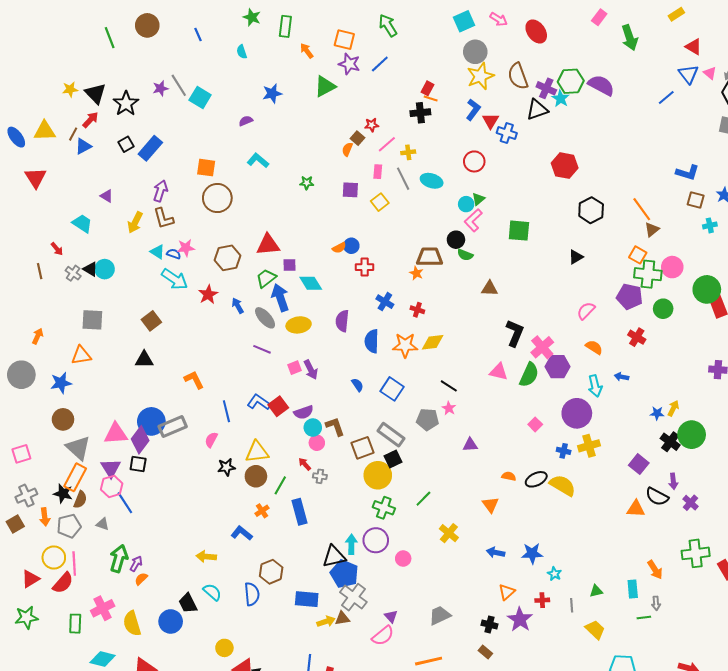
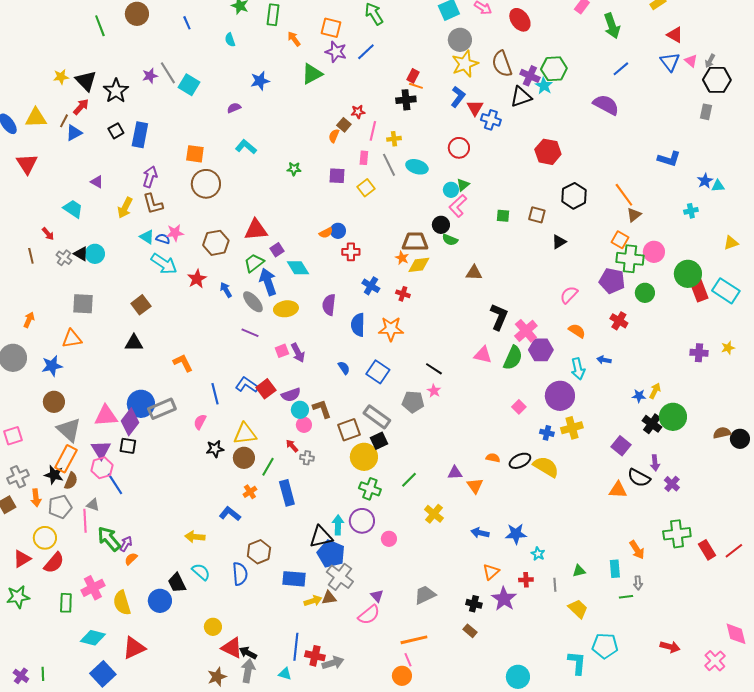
purple semicircle: (601, 85) -> (606, 105), moved
blue line: (666, 97) -> (621, 69), moved
pink line: (387, 144) -> (373, 131), turned -36
blue rectangle: (150, 148) -> (140, 135), turned -30
brown square: (696, 200) -> (537, 215), moved
green square: (519, 231) -> (503, 216), size x0.6
purple square: (289, 265) -> (277, 250), turned -32
yellow diamond: (433, 342) -> (419, 265), moved
purple triangle: (470, 445) -> (455, 473), moved
green arrow: (119, 559) -> (109, 539), turned -56
pink line: (74, 564) -> (85, 521), moved

